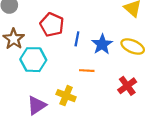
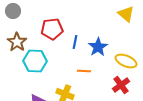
red pentagon: (52, 25) -> (52, 29), turned -30
yellow ellipse: (133, 46) -> (126, 61), moved

